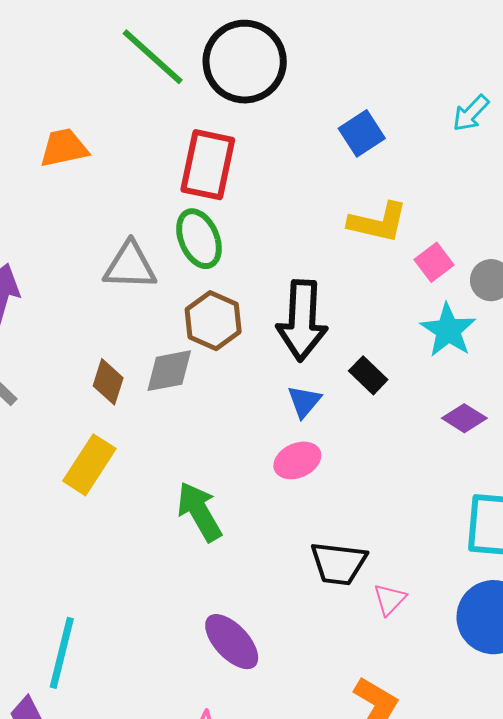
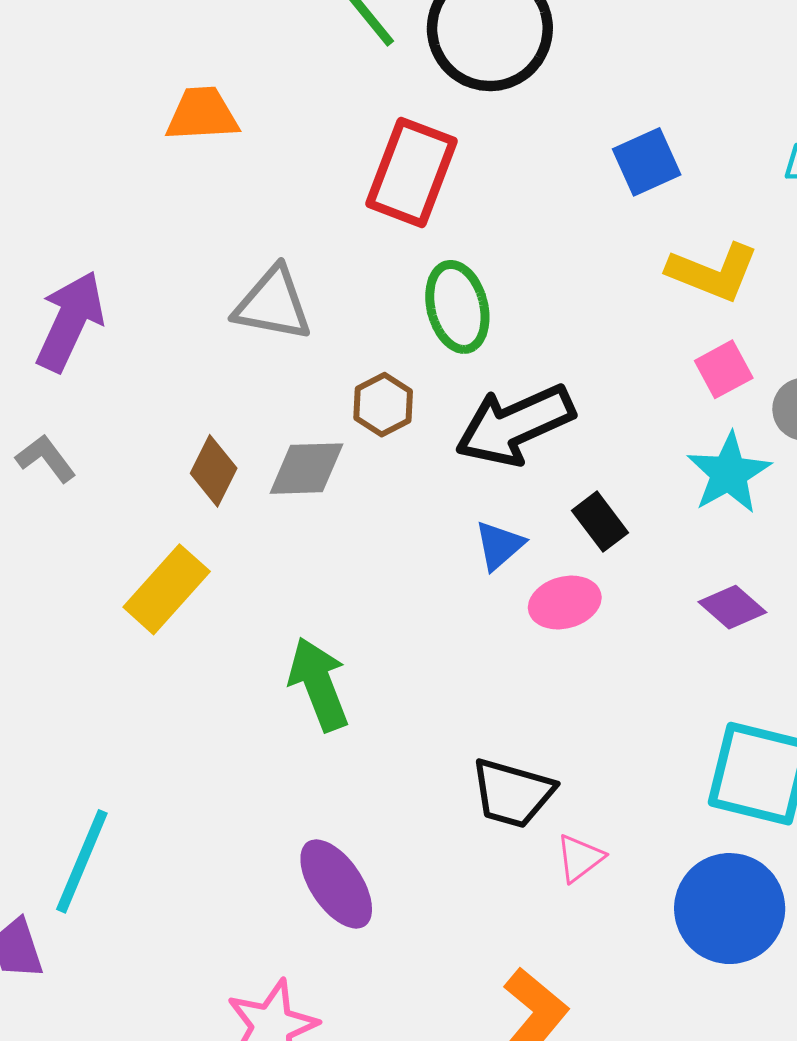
yellow L-shape: (378, 222) -> (713, 272), moved
green ellipse: (199, 239) -> (457, 307), moved
black arrow: (302, 320) -> (515, 425), turned 54
brown hexagon: (213, 321) -> (383, 405), size x0.7
pink ellipse: (297, 460) -> (565, 602), moved

